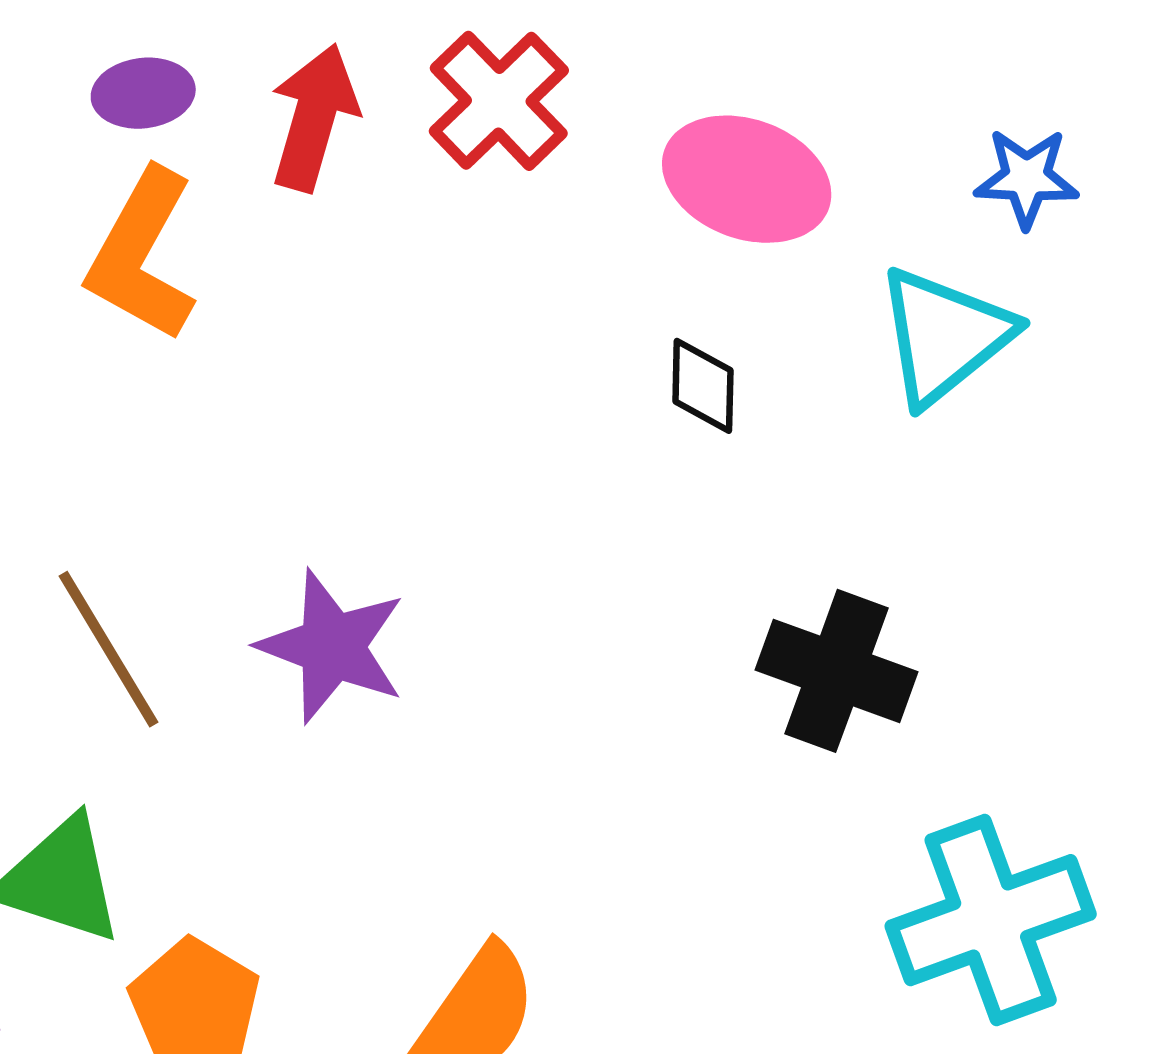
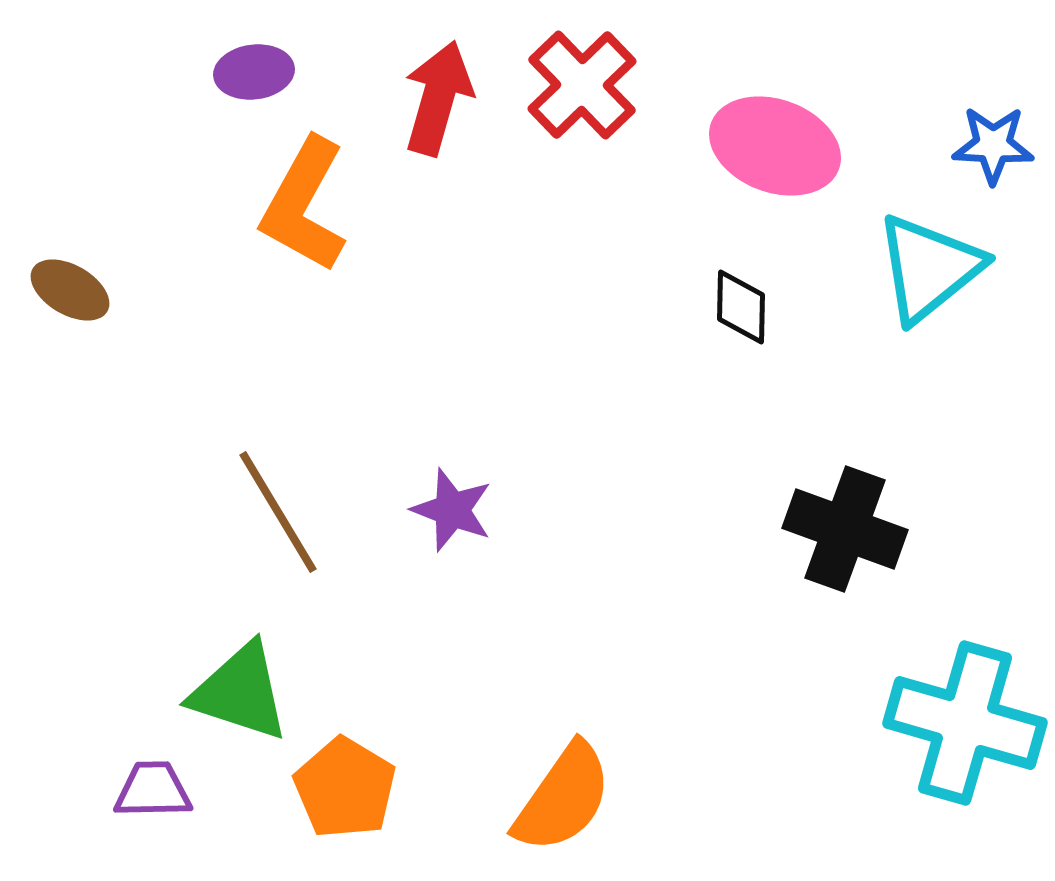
purple ellipse: (143, 93) -> (254, 72), moved
purple star: (332, 647) -> (452, 510), size x0.7
cyan cross: (991, 920) -> (965, 723), turned 36

